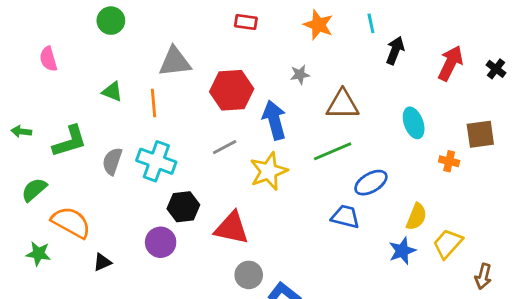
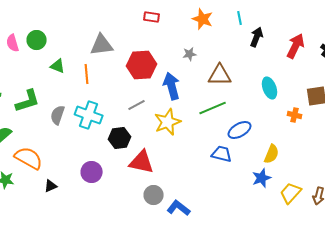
green circle: (111, 21) -> (37, 40), moved
black hexagon: (183, 207) -> (120, 138), moved
yellow trapezoid: (448, 244) -> (291, 193), moved

